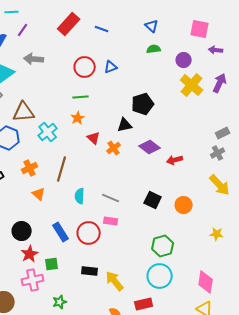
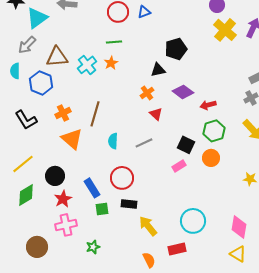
cyan cross: (48, 132) -> (87, 65), moved
red triangle: (94, 138) -> (156, 114), moved
orange triangle: (39, 194) -> (72, 139), size x1.6
gray line: (111, 198) -> (144, 143), turned -48
orange circle: (184, 205) -> (211, 158), moved
pink rectangle: (111, 221) -> (179, 166), moved, turned -40
blue rectangle: (61, 232) -> (92, 188), moved
green hexagon: (163, 246) -> (214, 131), moved
green square: (52, 264) -> (102, 209), moved
black rectangle: (90, 271) -> (129, 204), moved

